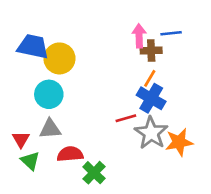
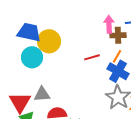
cyan circle: (49, 94) -> (32, 57), moved
red line: (126, 118) -> (92, 57), moved
red triangle: (21, 140) -> (20, 102), size x1.6

